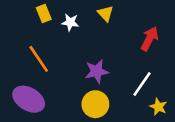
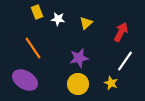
yellow triangle: (105, 13) -> (86, 23), moved, turned 32
white line: (142, 84) -> (125, 61), moved
yellow star: (158, 107) -> (111, 83), moved

